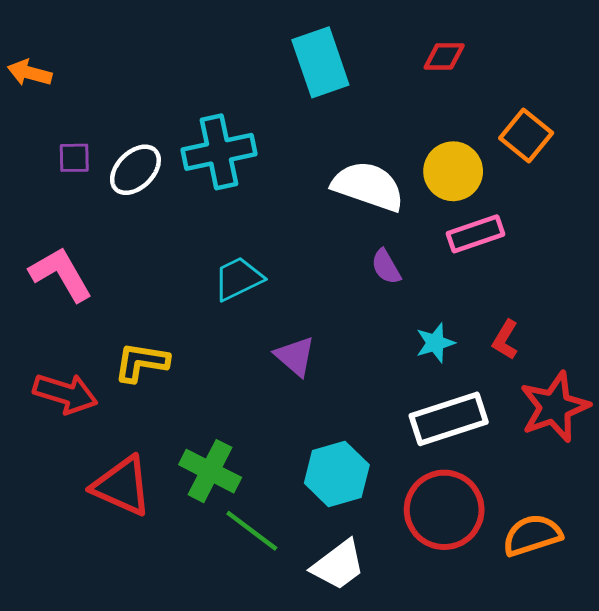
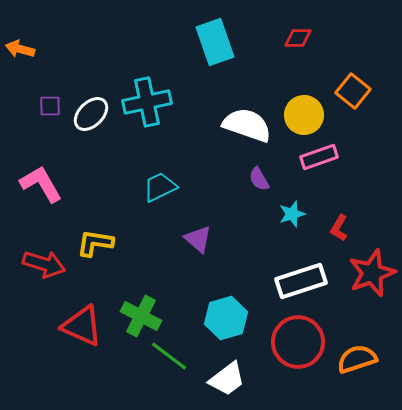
cyan star: (435, 343) -> (292, 214), moved

